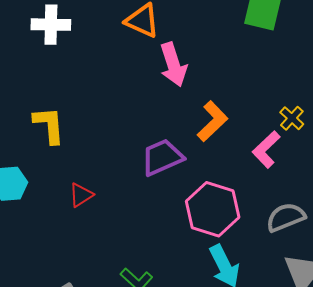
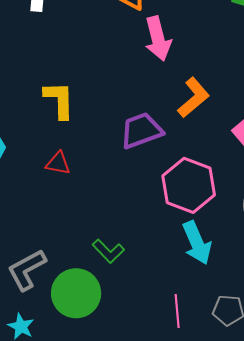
yellow L-shape: (49, 125) -> (59, 100), moved
red triangle: (81, 195) -> (58, 163), turned 40

